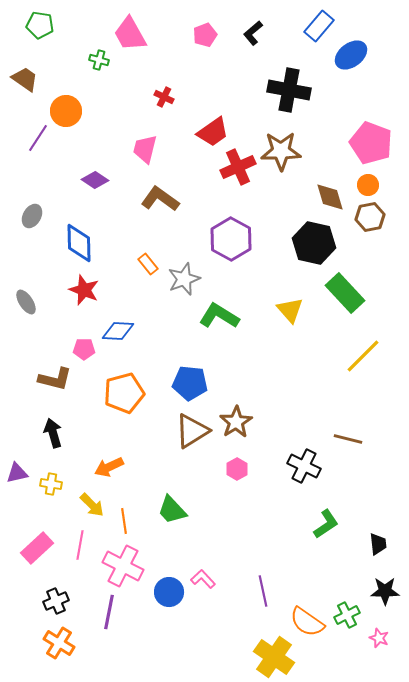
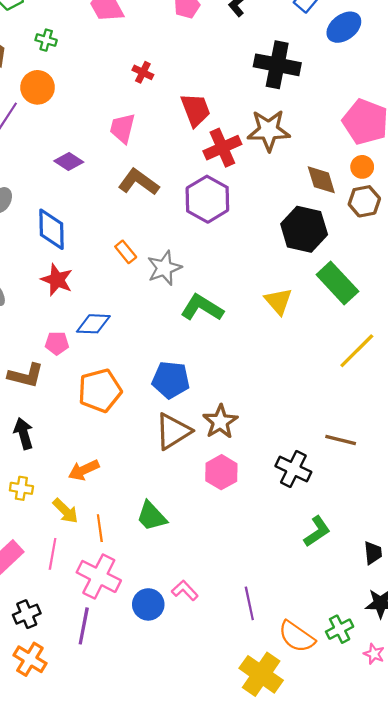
green cross: (99, 60) -> (46, 40), moved
red trapezoid: (213, 132) -> (196, 110), turned -76
purple hexagon: (231, 239) -> (207, 199), moved
pink hexagon: (237, 469) -> (221, 472), size x1.4

